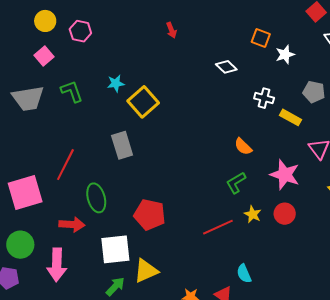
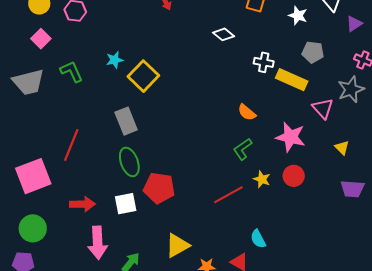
white star: (285, 55) -> (298, 16), moved, turned -30
yellow rectangle: (290, 117) -> (292, 80), size x1.4
green ellipse: (96, 198) -> (129, 162), moved
white square: (115, 249) -> (126, 204), moved, size x0.7
pink arrow: (57, 265) -> (98, 243), moved
yellow triangle: (146, 271) -> (177, 245), moved

